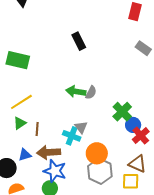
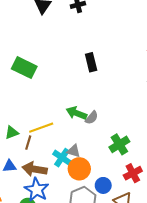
yellow line: (21, 102) -> (41, 128), moved
blue circle: (133, 125) -> (103, 185), moved
gray triangle: (81, 127) -> (74, 151), turned -48
orange circle: (97, 153) -> (79, 169), moved

